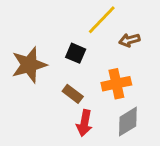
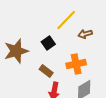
black square: (76, 53) -> (48, 43), turned 32

